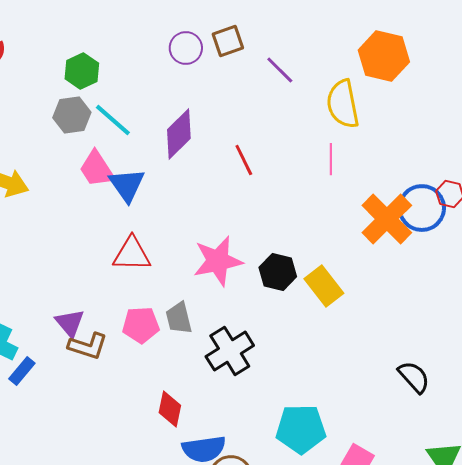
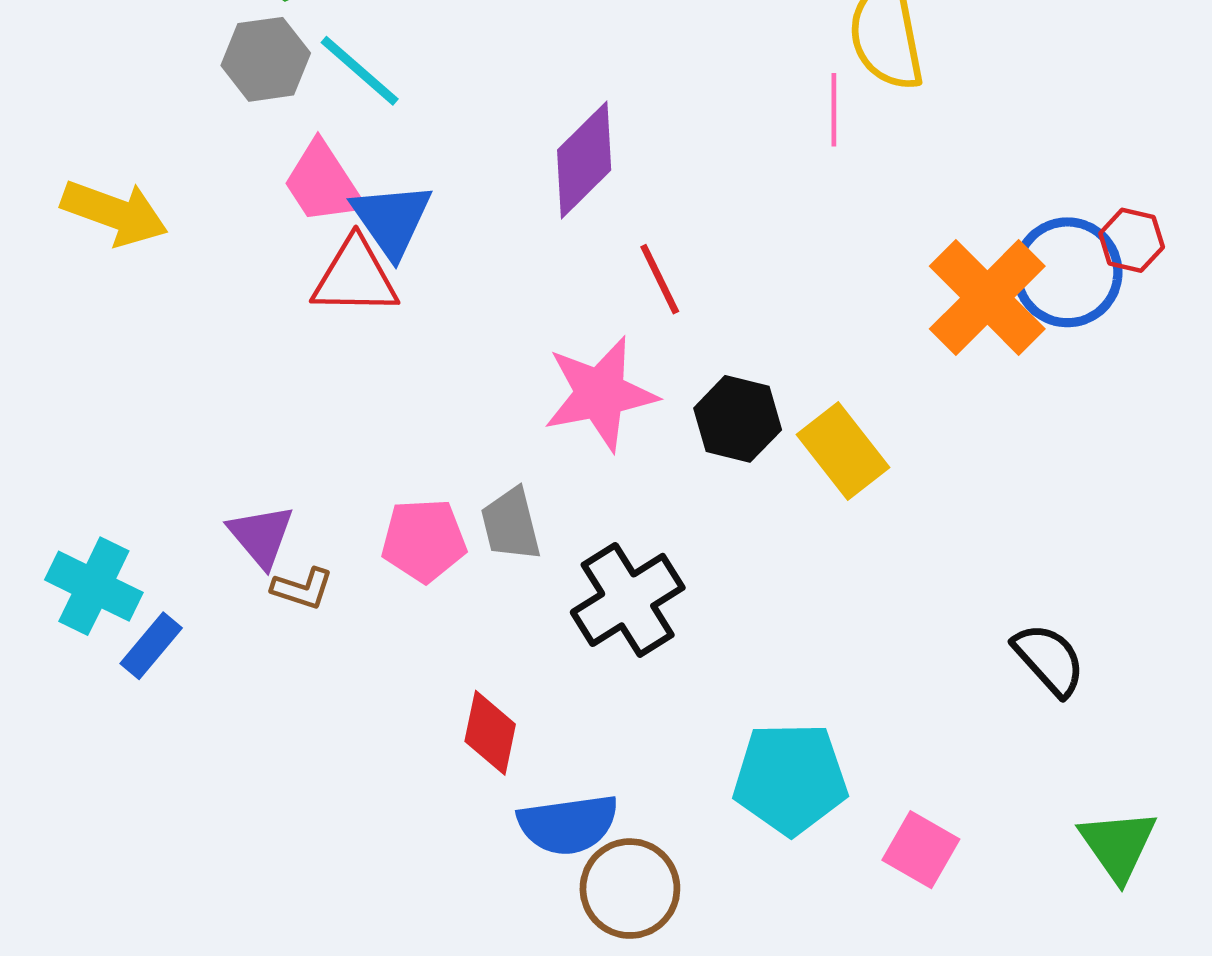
purple diamond: (179, 134) -> (584, 160), moved
pink line: (331, 159) -> (834, 110), moved
red line: (244, 160) -> (660, 279), moved
red triangle: (132, 254) -> (355, 277), moved
brown L-shape: (88, 346) -> (302, 588), size x0.7

